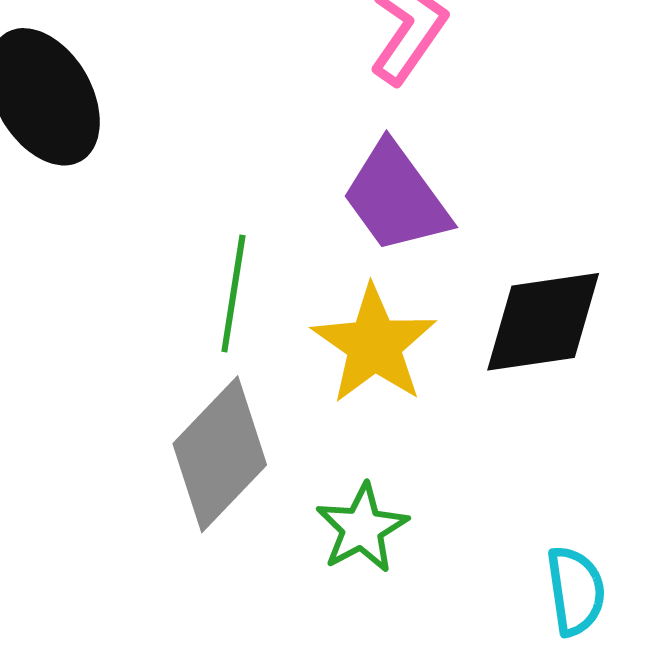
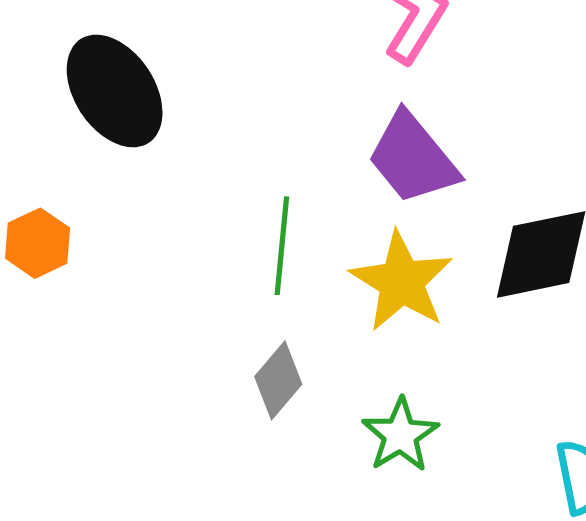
gray diamond: (220, 454) -> (278, 380), size x0.6

